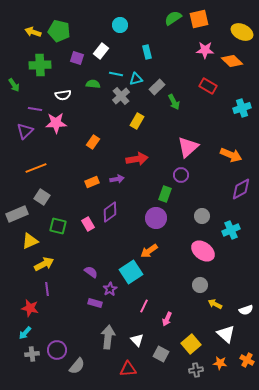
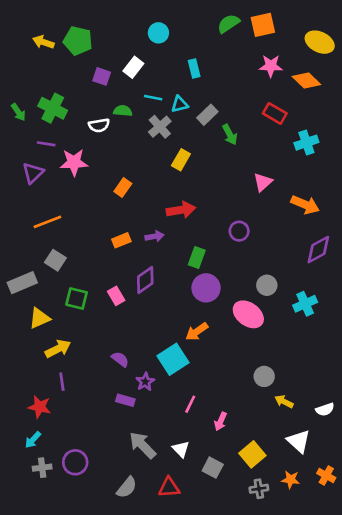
green cross: (40, 65) -> (53, 108), moved, turned 30
white semicircle: (63, 95) -> (99, 125), moved
cyan cross: (242, 108) -> (306, 143), moved
pink triangle: (188, 147) -> (263, 182), moved, size x0.7
green rectangle: (165, 194) -> (197, 258), moved
pink ellipse: (203, 251) -> (248, 314), moved
gray arrow: (108, 337) -> (143, 445), turned -50
gray semicircle: (77, 366) -> (127, 487), moved

